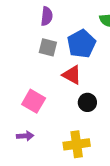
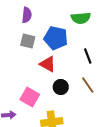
blue pentagon: (81, 44) -> (56, 38), turned -30
pink square: (34, 101) -> (30, 97), moved

